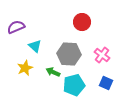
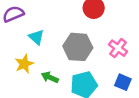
green arrow: (53, 72) -> (50, 77), moved

